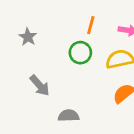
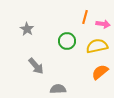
orange line: (91, 25) -> (85, 17), moved

